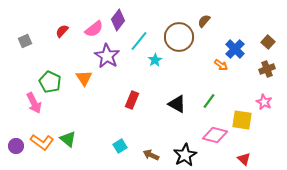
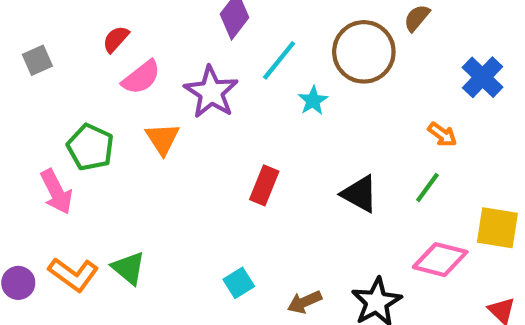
pink semicircle: (94, 29) -> (141, 77), moved
orange arrow: (221, 65) -> (442, 135), moved
brown arrow: (151, 155) -> (304, 302), turned -49

